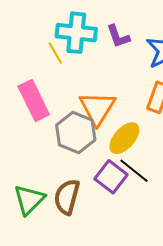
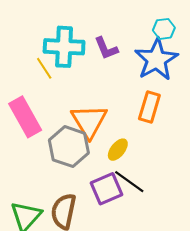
yellow ellipse: (124, 138) -> (118, 150), size x0.7
purple square: (111, 177) -> (107, 189), turned 32

